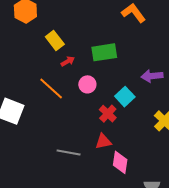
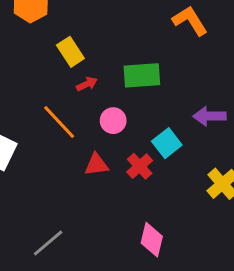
red triangle: (103, 141) -> (96, 165), moved
gray line: (69, 152) -> (48, 243), moved, turned -55

